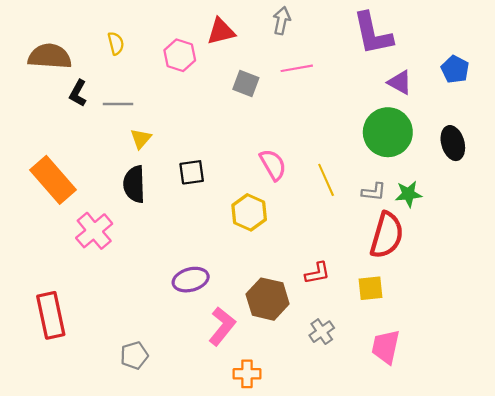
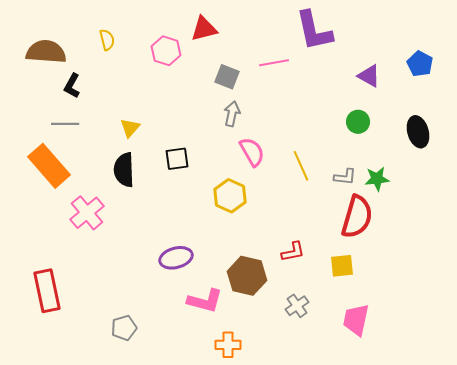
gray arrow: (282, 21) -> (232, 114), moved
purple L-shape: (373, 34) -> (314, 31), moved
gray line: (118, 104) -> (65, 124), moved
green circle: (388, 132) -> (358, 122), size x0.5
pink L-shape: (222, 326) -> (205, 301), turned 66

